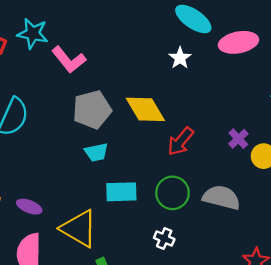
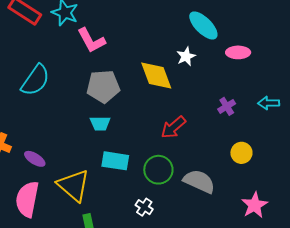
pink ellipse: (238, 42) -> (238, 52), size x0.7
yellow diamond: (145, 109) -> (156, 76), moved
purple cross: (238, 139) -> (227, 106), moved

